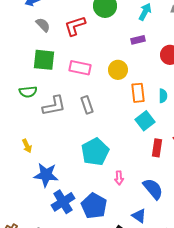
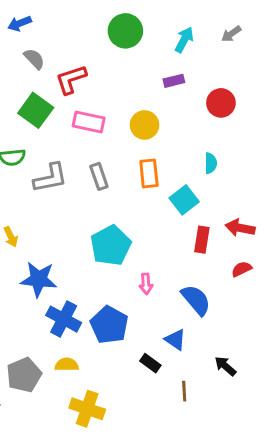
red L-shape: (75, 26) -> (71, 79), moved
green square: (44, 60) -> (36, 110), turned 30
orange rectangle: (138, 93) -> (149, 173), moved
blue cross: (63, 202) -> (64, 319), turned -30

